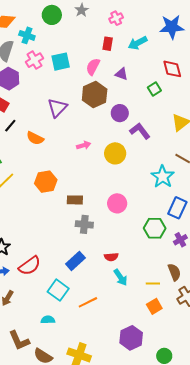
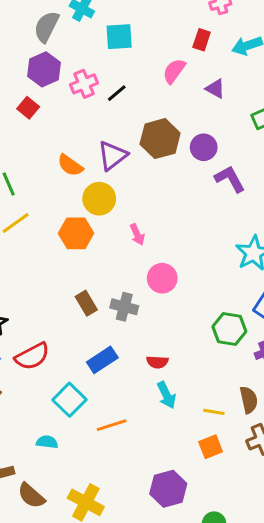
pink cross: (34, 60) -> (84, 84), moved
cyan square: (61, 62) -> (119, 37), moved
brown hexagon: (95, 95) -> (160, 139), moved
purple triangle: (57, 108) -> (112, 156), moved
black line: (10, 126) -> (117, 93), moved
pink arrow: (84, 145) -> (137, 234), moved, turned 72
yellow circle: (115, 153) -> (99, 199), moved
brown rectangle: (75, 200) -> (86, 303), moved, turned 49
pink circle: (117, 203) -> (162, 278), moved

